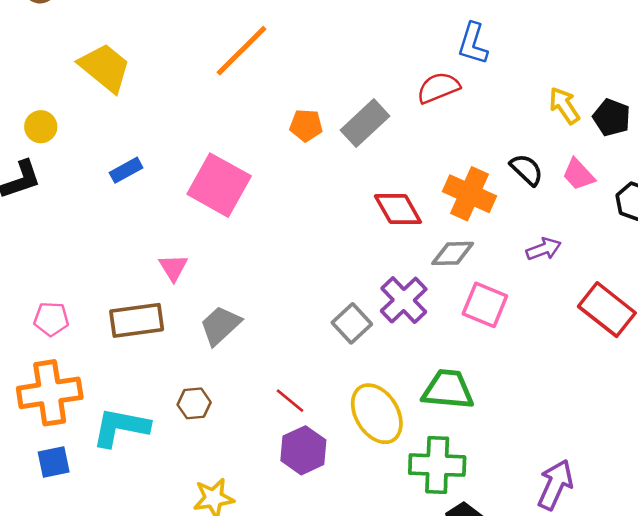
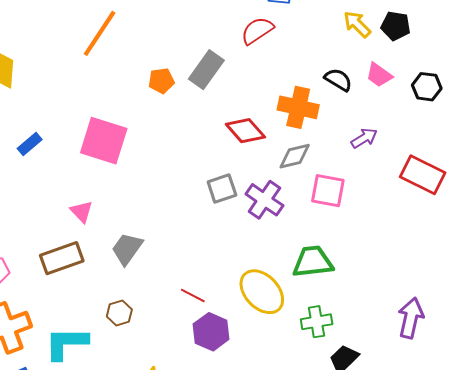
gray square: (352, 323) -> (222, 189), moved, turned 36
green cross: (437, 465) -> (317, 322), size x0.7

